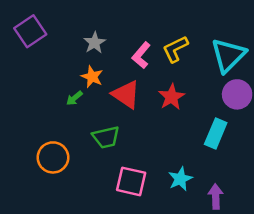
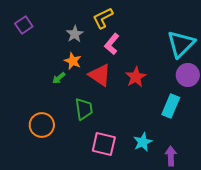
purple square: (30, 31) -> (24, 25), size x0.7
yellow L-shape: (175, 49) -> (103, 18), moved
green trapezoid: (106, 137) -> (84, 109), turned -85

